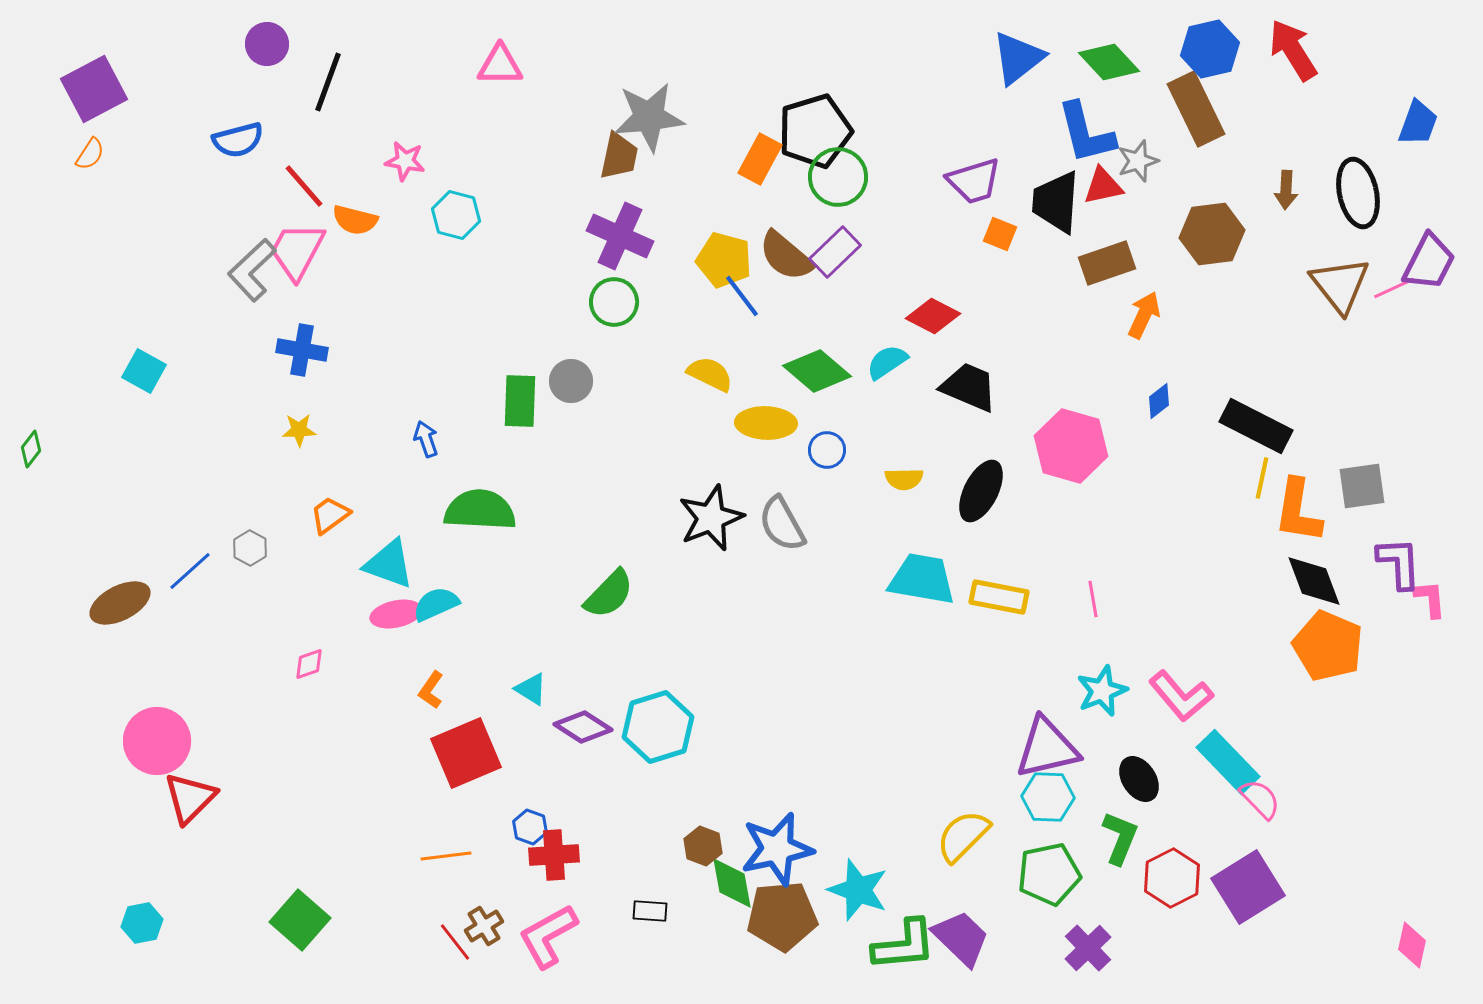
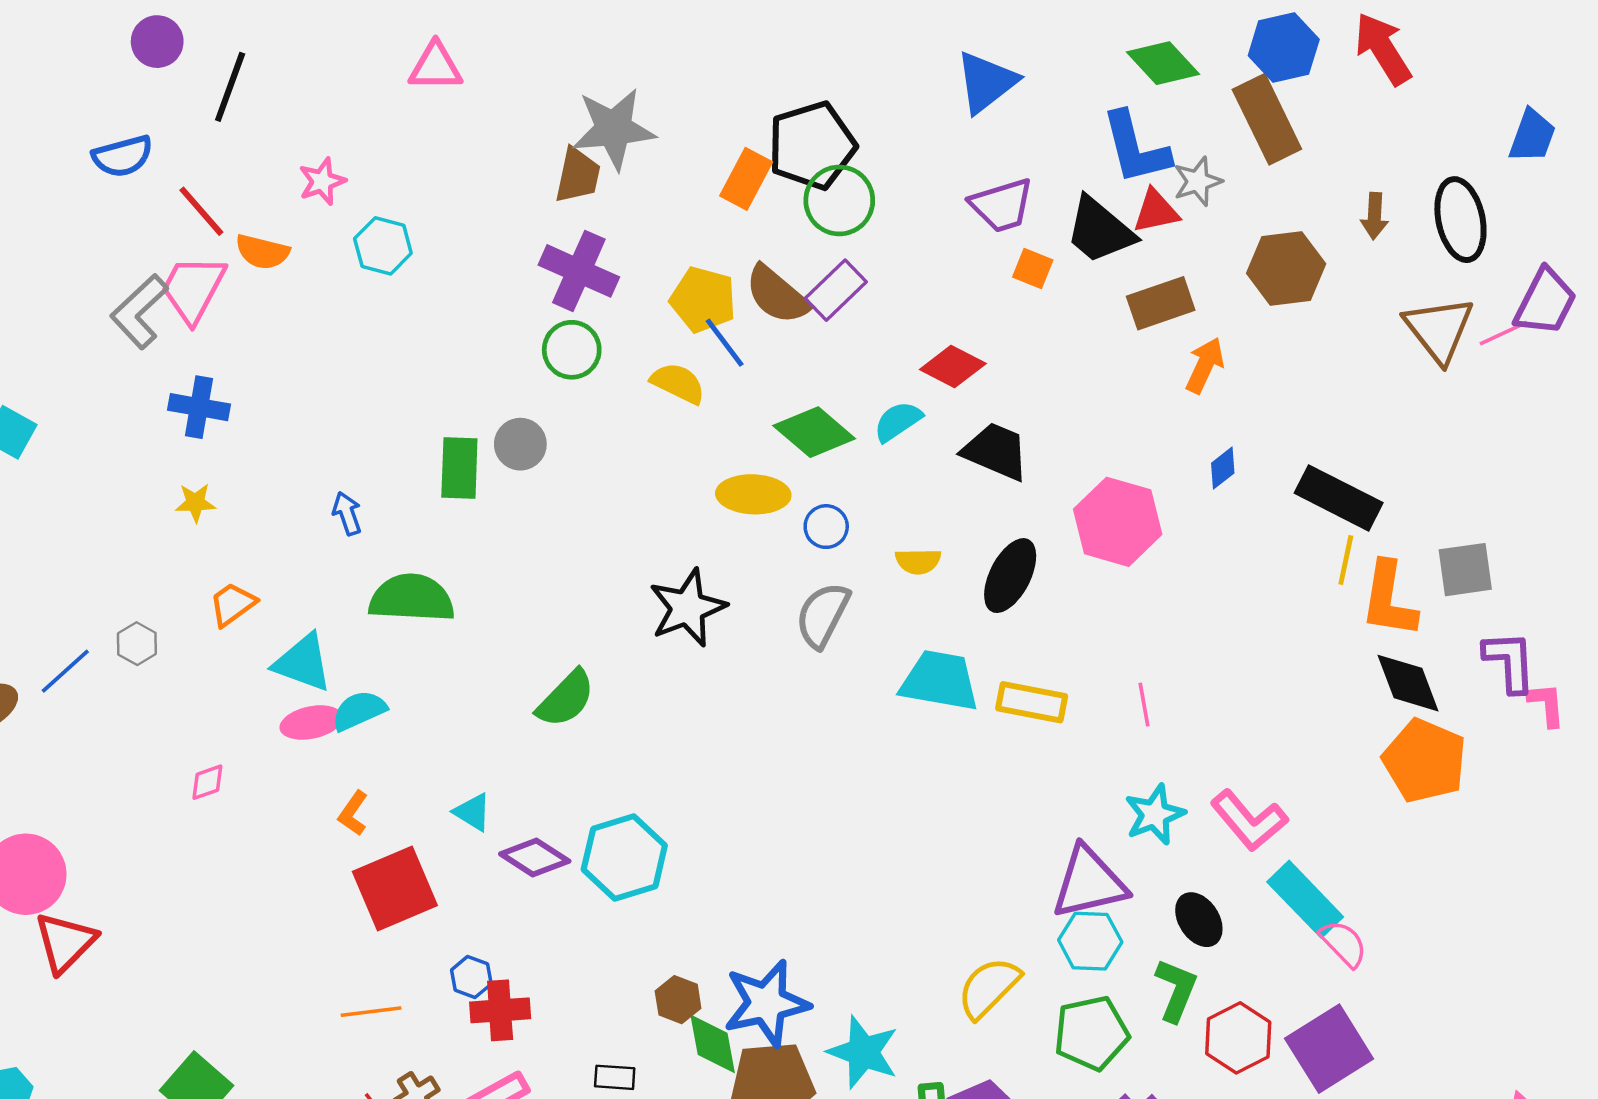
blue triangle: (1018, 58) -> (986, 82), moved
pink star: (405, 161) -> (322, 181), turned -30
black trapezoid: (1056, 202) -> (1100, 230), turned -54
yellow semicircle: (710, 374) -> (678, 383), moved
gray semicircle: (782, 524) -> (823, 615), moved, turned 56

